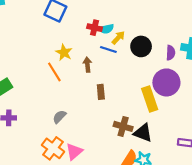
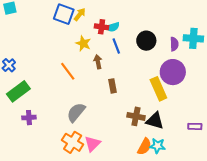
yellow arrow: (118, 38) -> (80, 14), moved
blue line: (108, 50) -> (116, 46), turned 56
yellow star: (64, 52) -> (83, 43), moved
gray semicircle: (59, 117) -> (76, 112), size x1.5

